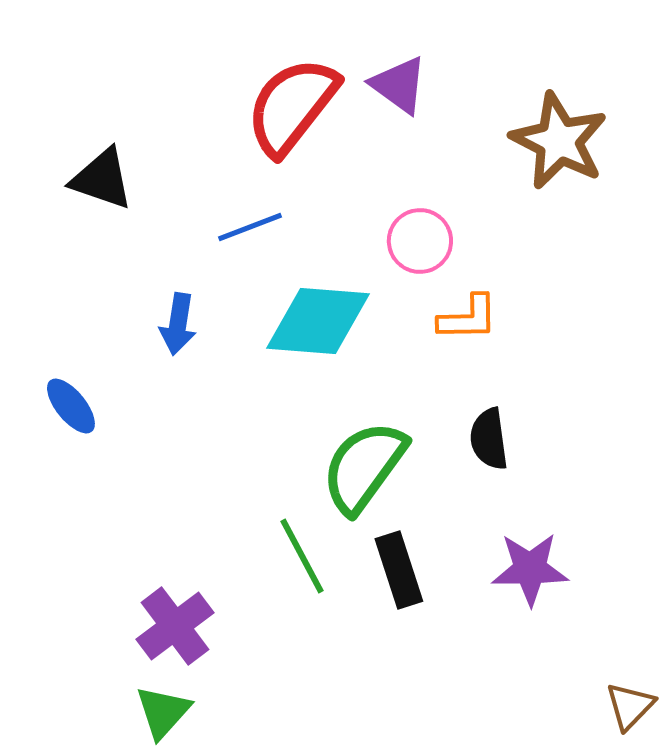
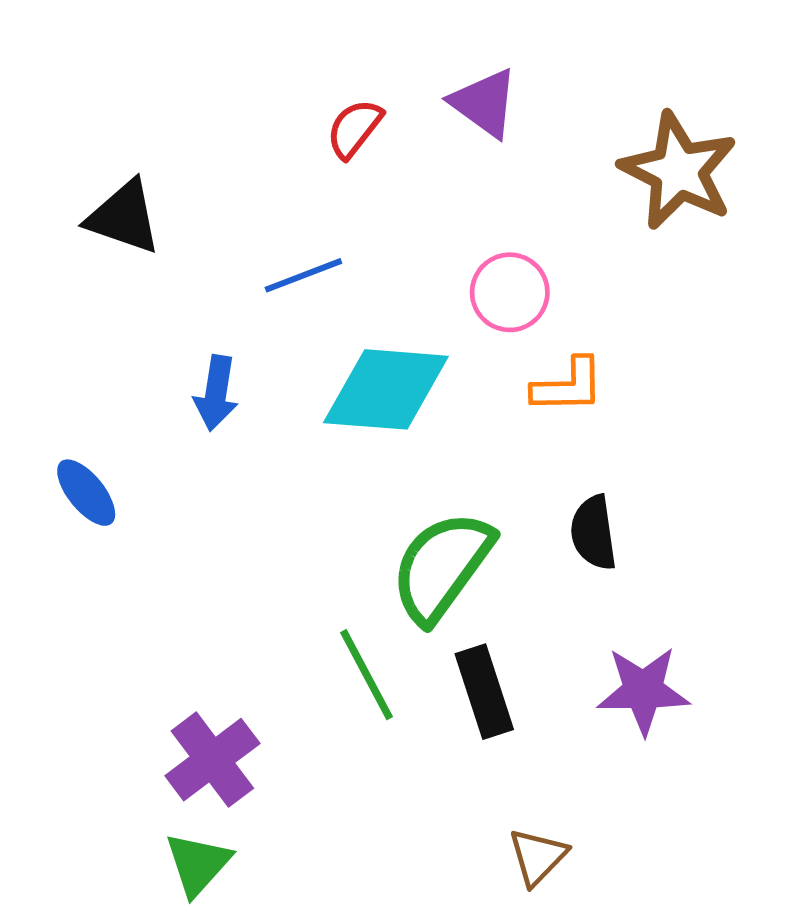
red semicircle: (292, 106) -> (354, 128), size x0.5
brown triangle: (630, 706) -> (538, 857), moved

